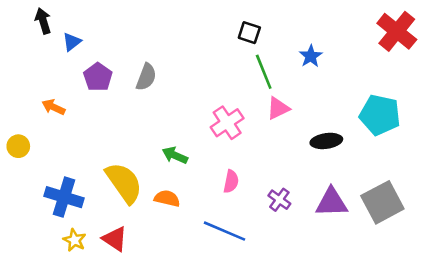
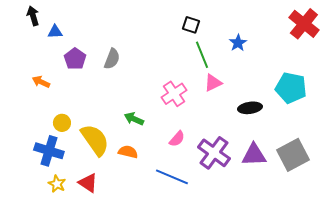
blue triangle: (72, 42) -> (55, 32), turned 35
yellow circle: (18, 146) -> (62, 123), moved
pink semicircle: (231, 181) -> (177, 139), turned 30
purple cross: (279, 200) -> (214, 153), size x1.8

